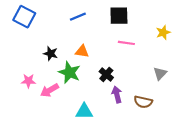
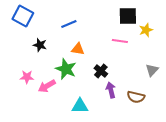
black square: (119, 16) -> (128, 16), moved
blue line: (78, 17) -> (69, 24), moved
yellow star: (163, 32) -> (146, 30), moved
black star: (51, 53) -> (40, 45), moved

